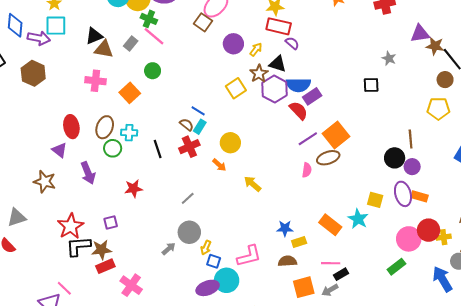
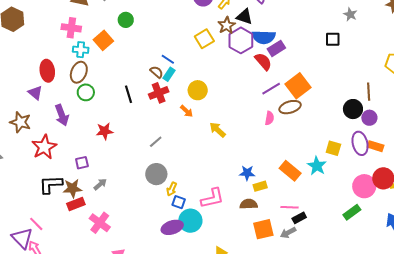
cyan cross: (129, 133) -> (81, 50), moved
red star: (71, 226) -> (44, 147), moved
gray arrow: (169, 249) -> (100, 184), moved

